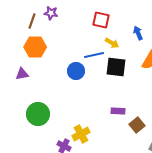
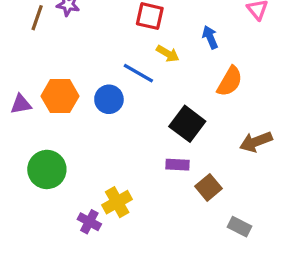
orange hexagon: (35, 47) -> (60, 96), moved
blue line: (94, 55) -> (138, 73), turned 42
black square: (116, 67) -> (187, 124), moved, turned 30

